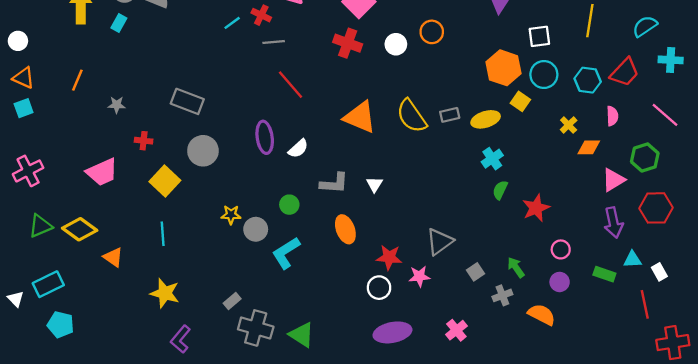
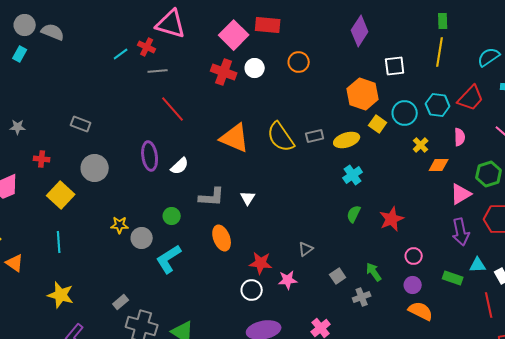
white circle: (396, 44) -> (255, 68), moved
cyan circle: (544, 75) -> (405, 113), moved
gray rectangle: (187, 101) -> (81, 124), size x0.7
green semicircle: (500, 190) -> (354, 214), moved
gray triangle: (440, 242) -> (306, 249), size x0.6
orange semicircle: (542, 314) -> (421, 311), moved

